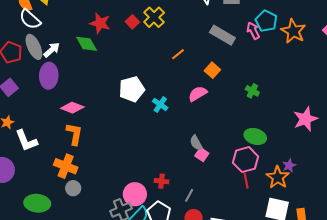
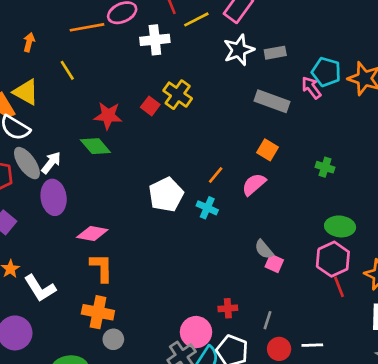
orange line: (178, 54) -> (216, 175), moved

